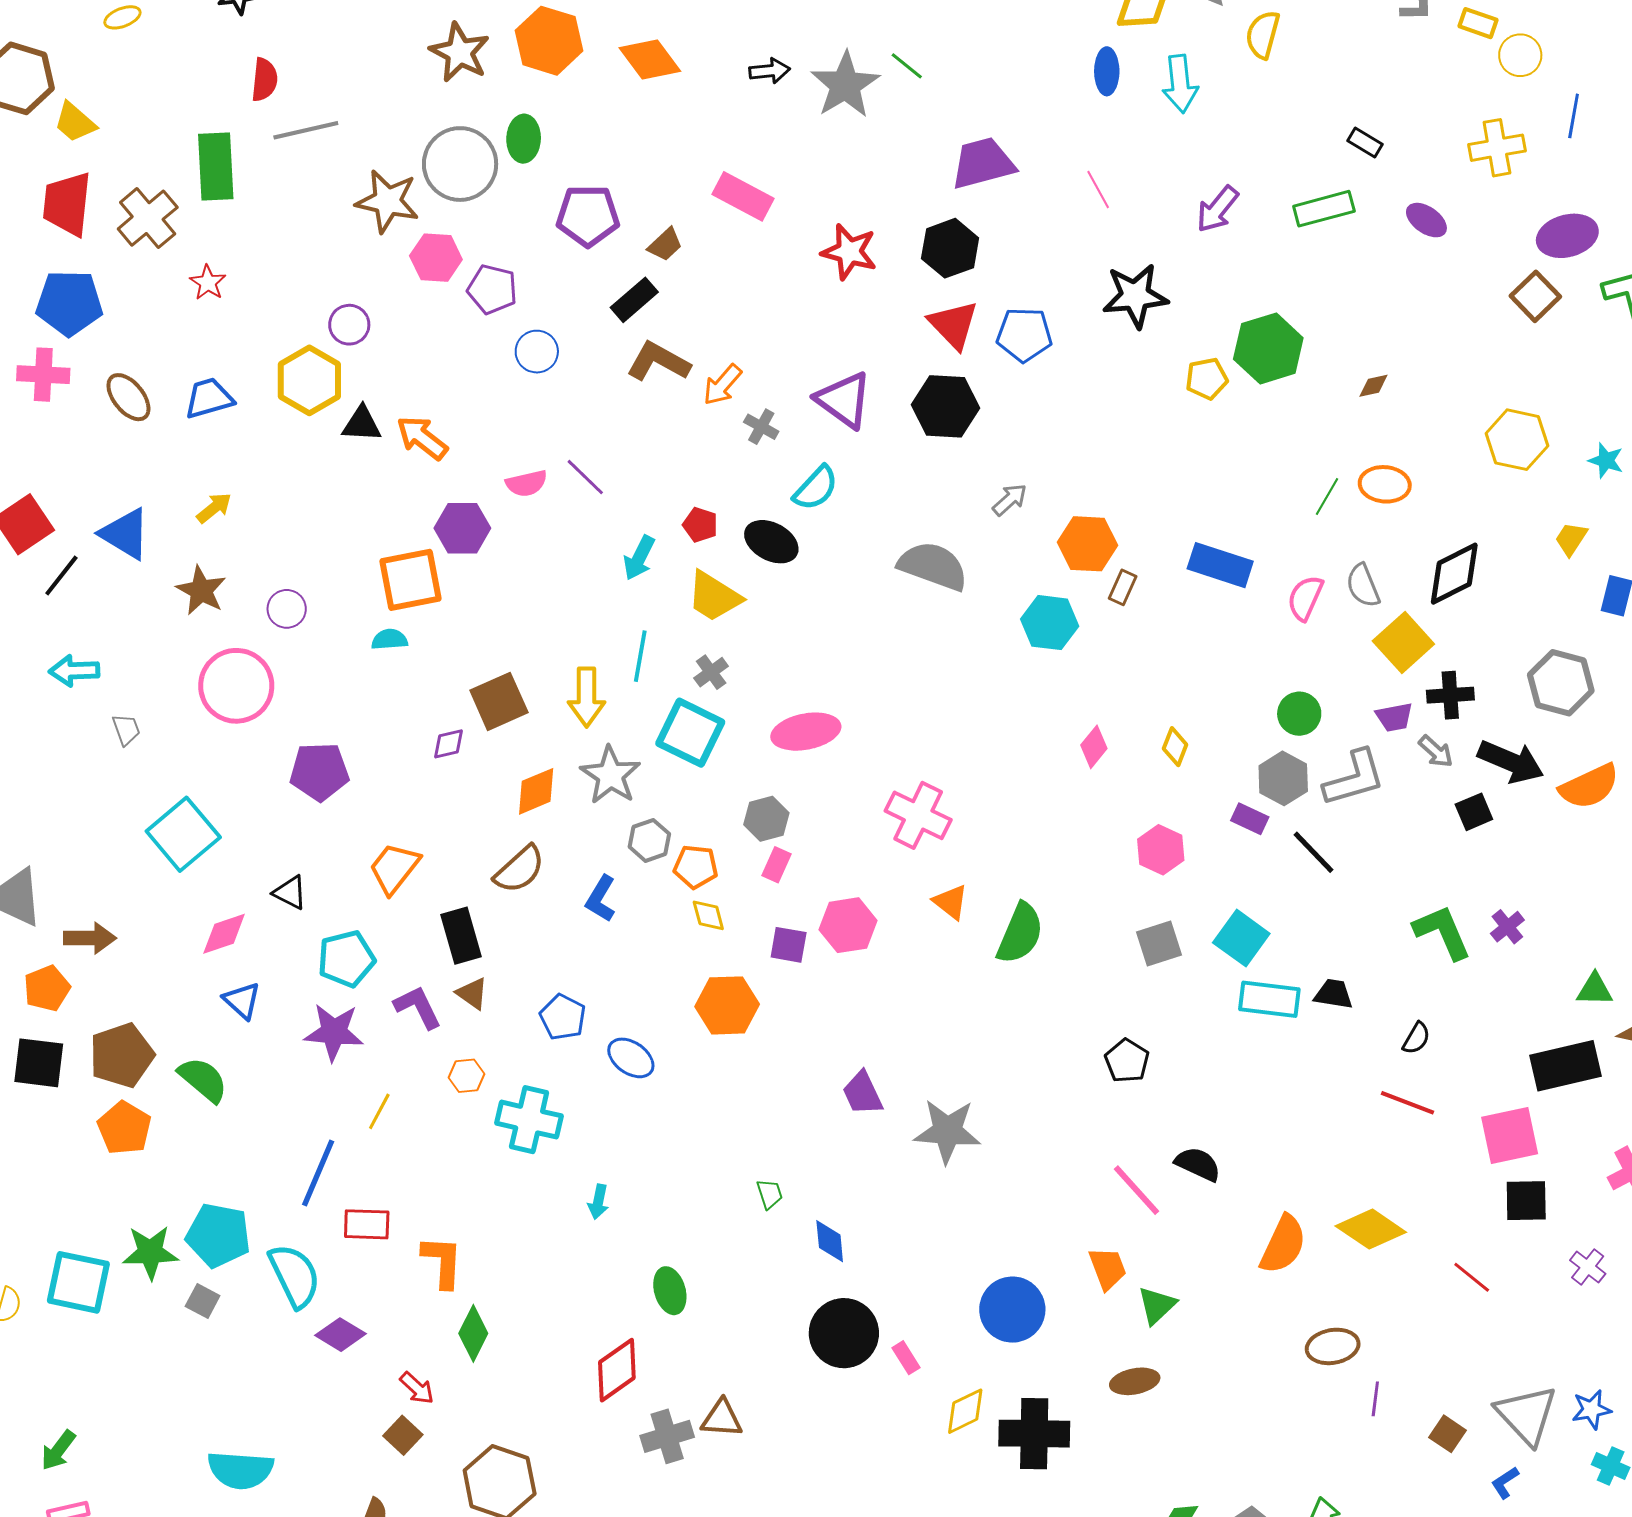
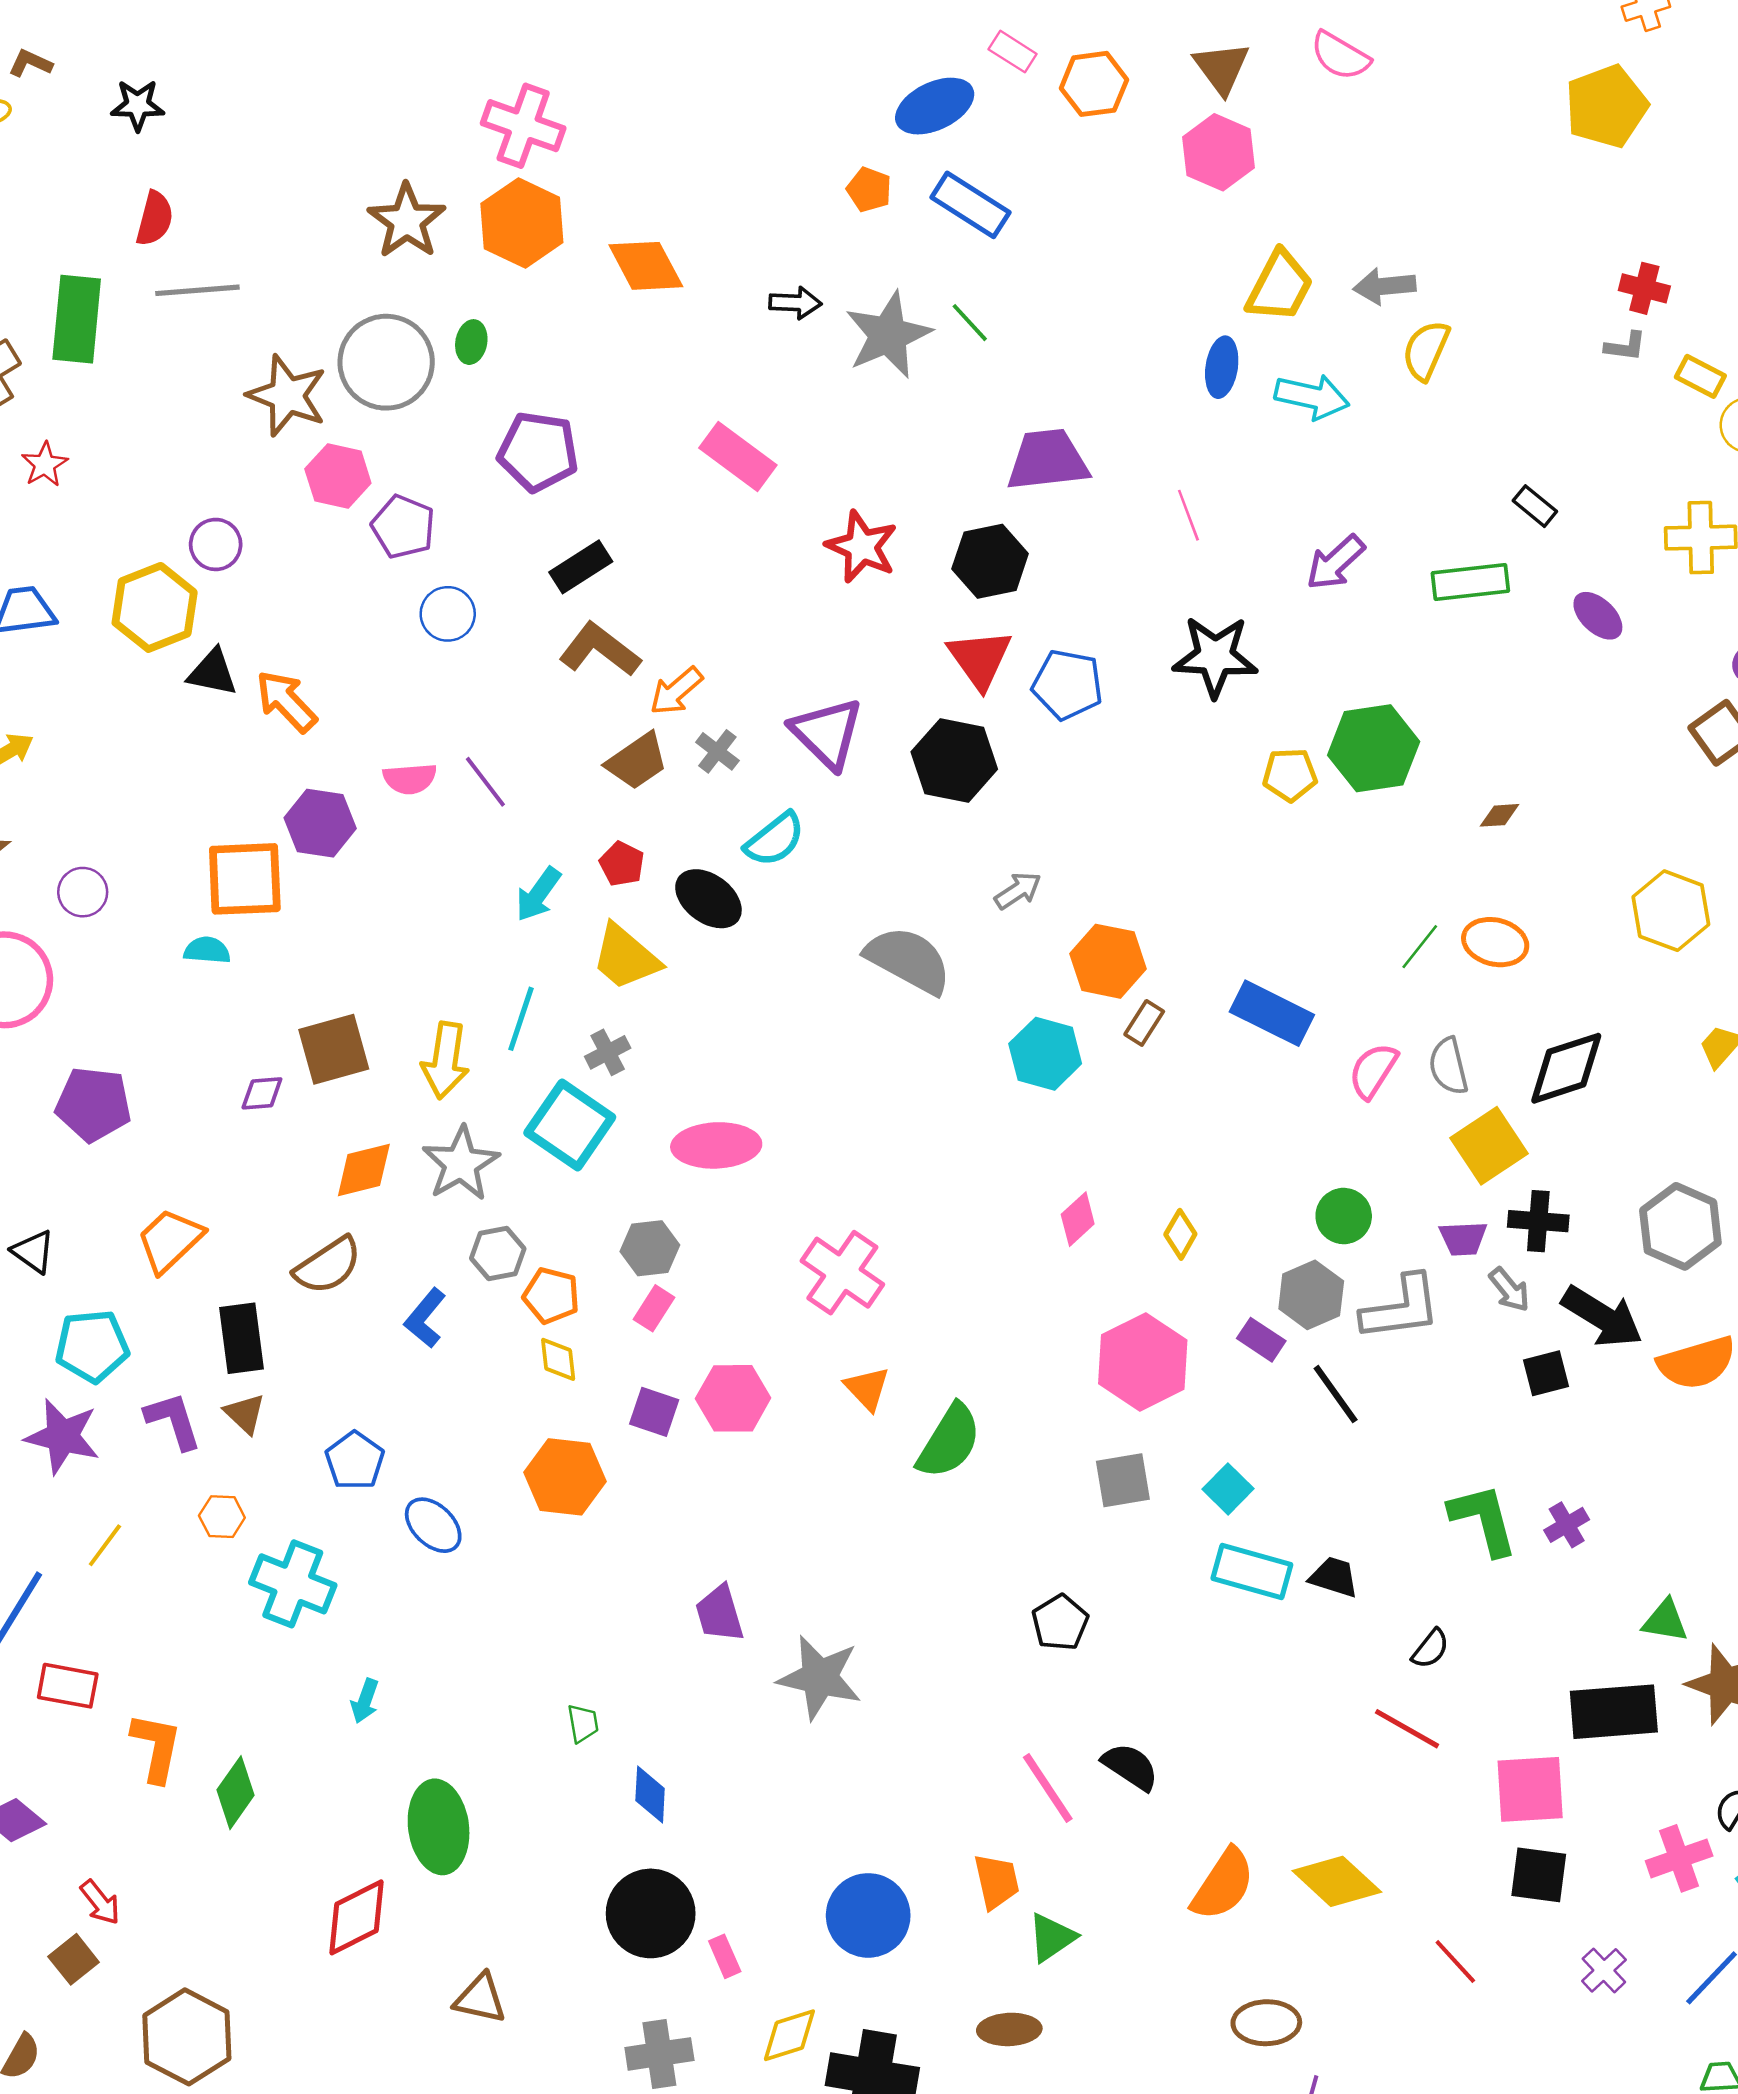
cyan arrow: (1180, 84) -> (1312, 397), turned -80
green ellipse: (524, 139) -> (471, 342), size x0.7
brown trapezoid: (665, 245) -> (637, 761), moved, size x1.4
pink hexagon: (1161, 850) -> (1143, 1362), size x1.5
cyan square: (1241, 938) -> (1228, 1489), size x0.7
green ellipse: (670, 1291) -> (439, 1827), size x1.5
green diamond: (473, 1333) -> (236, 1793), moved
gray cross: (667, 1436) -> (659, 2054), moved

